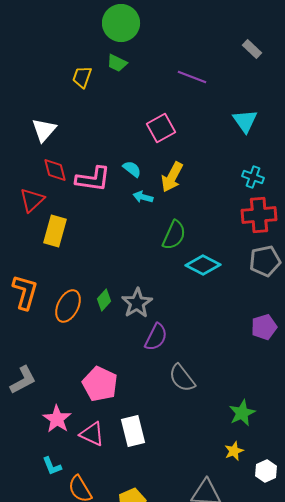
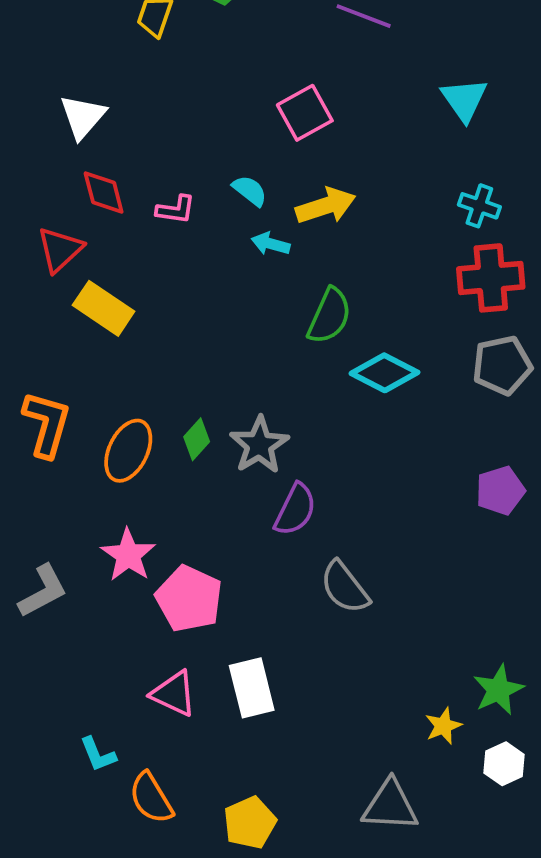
yellow arrow: (172, 177) -> (326, 206), turned -136
pink L-shape: (93, 179) -> (176, 210), size x0.6
yellow rectangle: (55, 231) -> (104, 308), turned -72
green star: (242, 413) -> (498, 690), moved
pink star: (57, 419) -> (128, 555), moved

